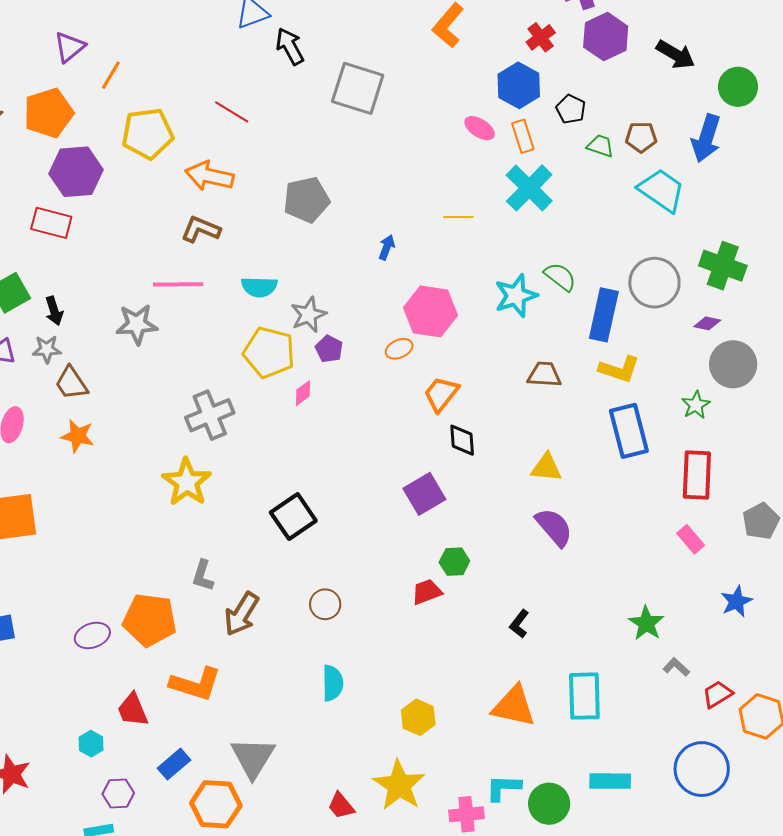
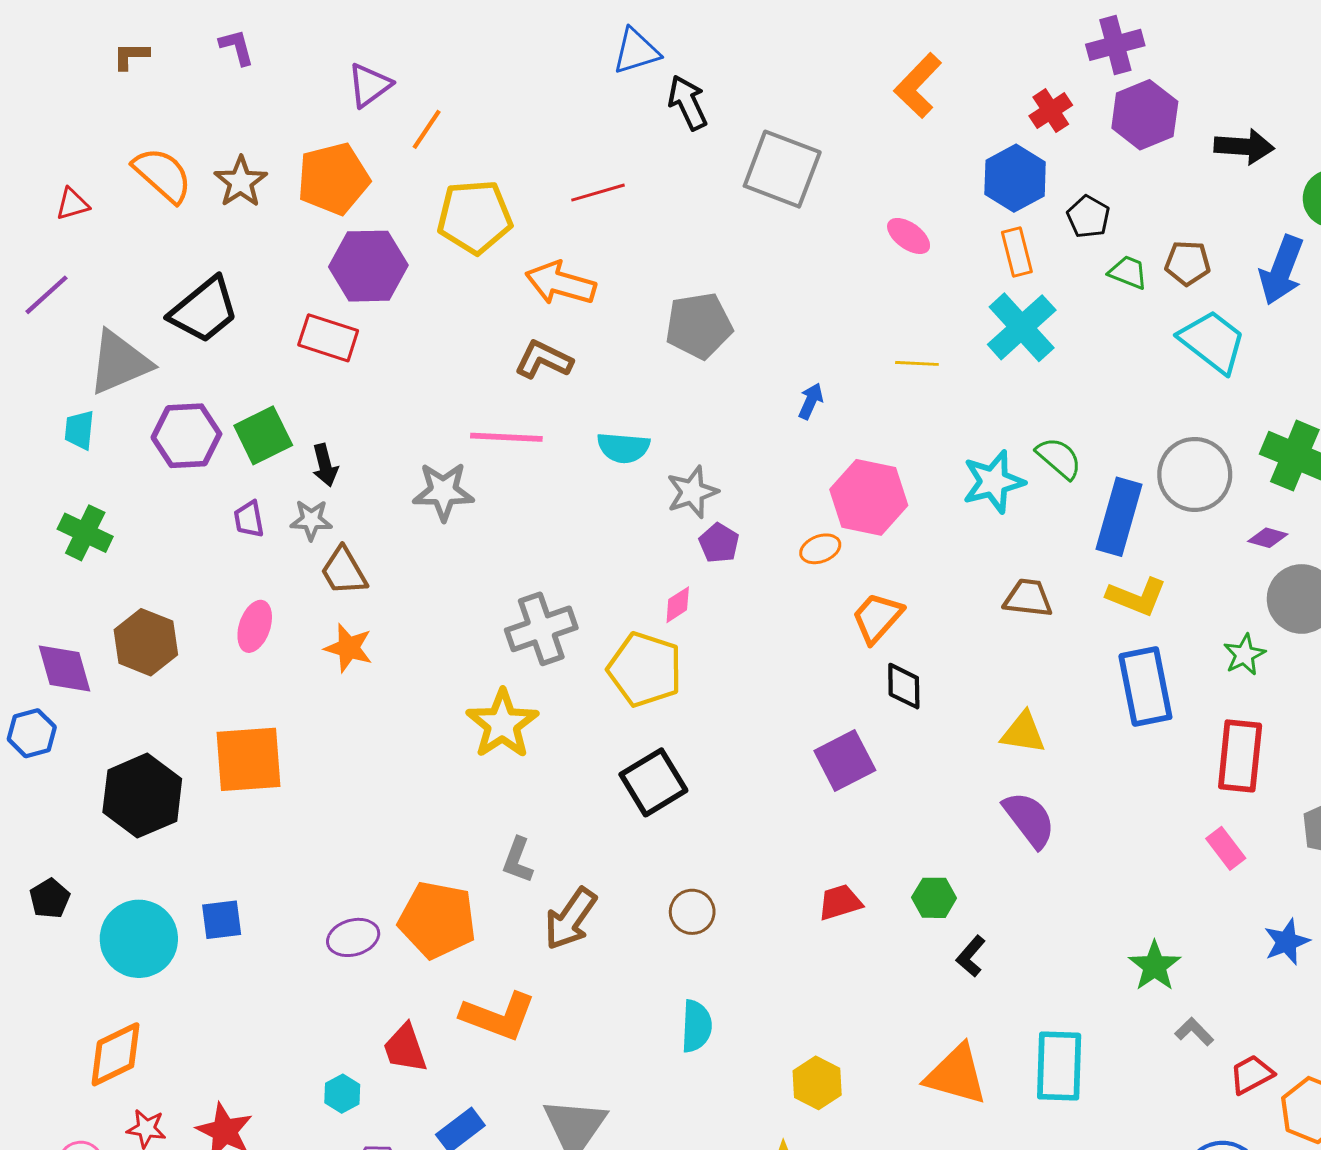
black arrow: (676, 54) -> (1244, 147), turned -30
red line: (232, 112) -> (598, 193), turned -51
pink ellipse: (480, 128) -> (909, 236), moved
yellow pentagon: (269, 352) -> (645, 669), moved
green hexagon: (454, 562) -> (934, 898), moved

